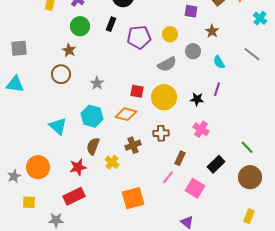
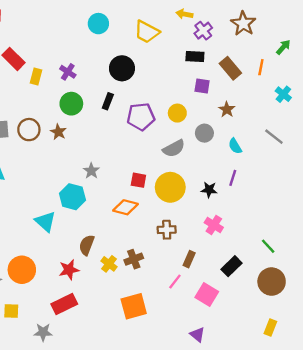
brown circle: (61, 74) -> (29, 130), moved
cyan hexagon: (92, 116) -> (72, 197), moved
brown cross: (133, 145) -> (134, 259), moved

